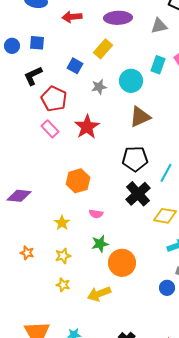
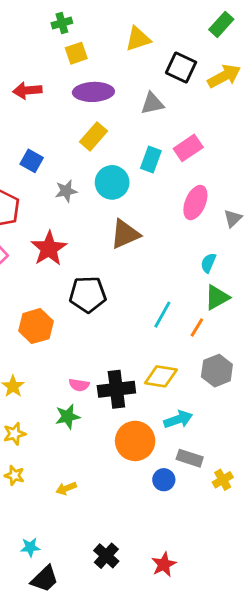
yellow rectangle: (103, 49) -> (93, 136), moved
black pentagon: (135, 159) -> (88, 294), moved
black cross: (138, 194) -> (116, 389), moved, turned 35
pink semicircle: (96, 214) -> (79, 385), moved
orange circle: (122, 263) -> (135, 441), moved
yellow arrow: (99, 294) -> (66, 488), size x0.6

